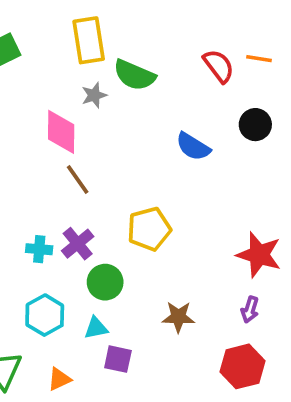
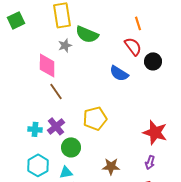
orange line: (259, 59) -> (138, 23), moved, turned 64
red semicircle: (219, 66) -> (133, 46), moved

